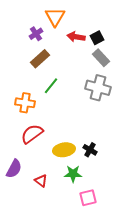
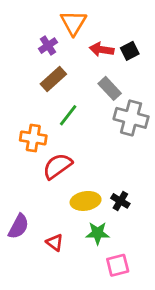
gray rectangle: (101, 58) -> (110, 88), moved
red semicircle: (32, 134) -> (57, 166), moved

